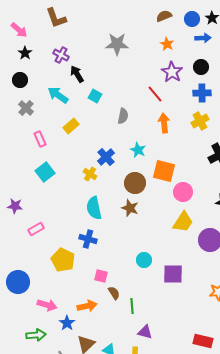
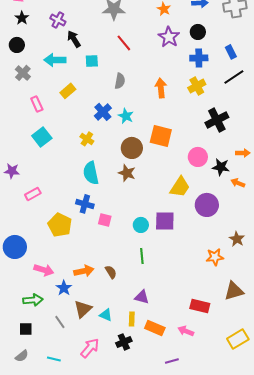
red line: (155, 94) -> (124, 43), moved
cyan arrow: (58, 95) -> (55, 60), turned -35
cyan square: (95, 96) -> (92, 61), turned -32
cyan star: (138, 150) -> (126, 116), moved
blue cross: (106, 157) -> (103, 112), moved
pink circle: (183, 192) -> (198, 157), moved
purple square: (173, 274) -> (165, 221), moved
pink square: (101, 276) -> (105, 220), moved
brown semicircle: (114, 293) -> (111, 272), moved
green line: (132, 306) -> (142, 256), moved

